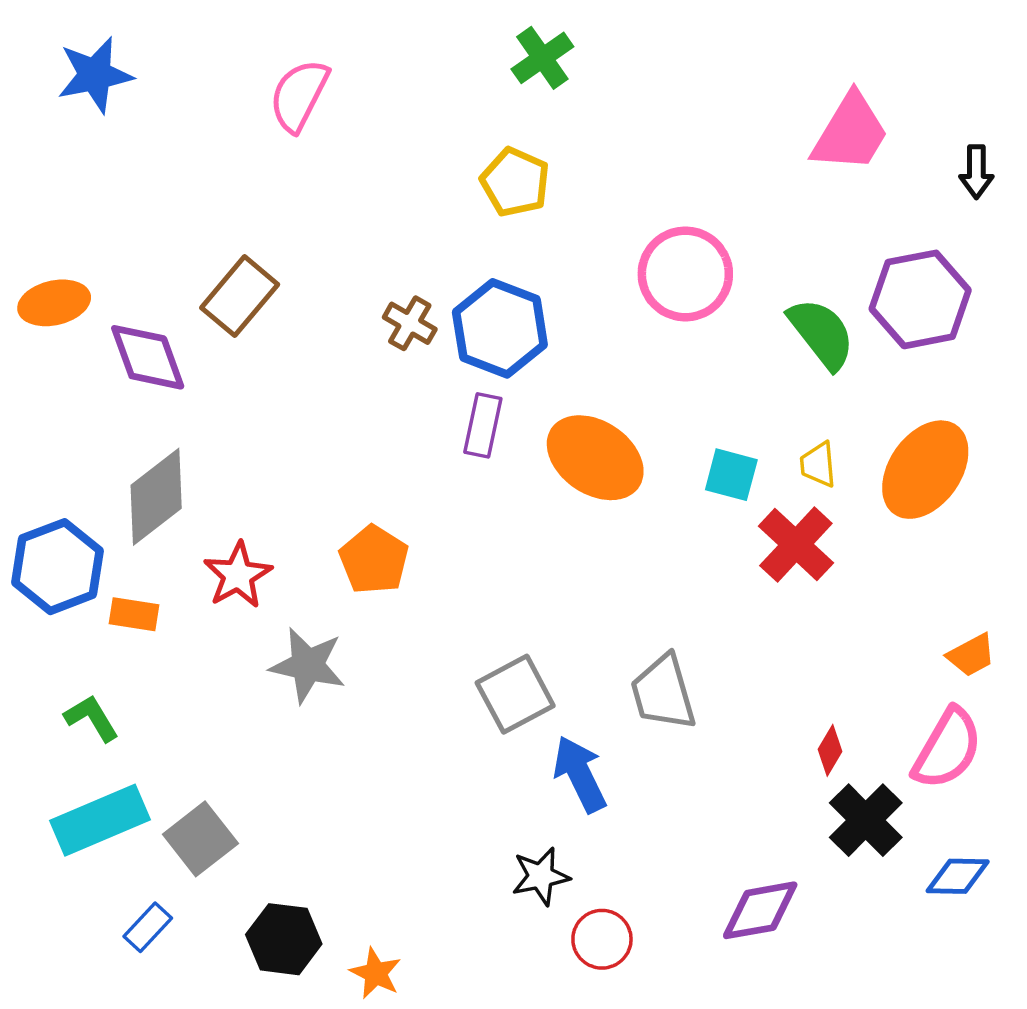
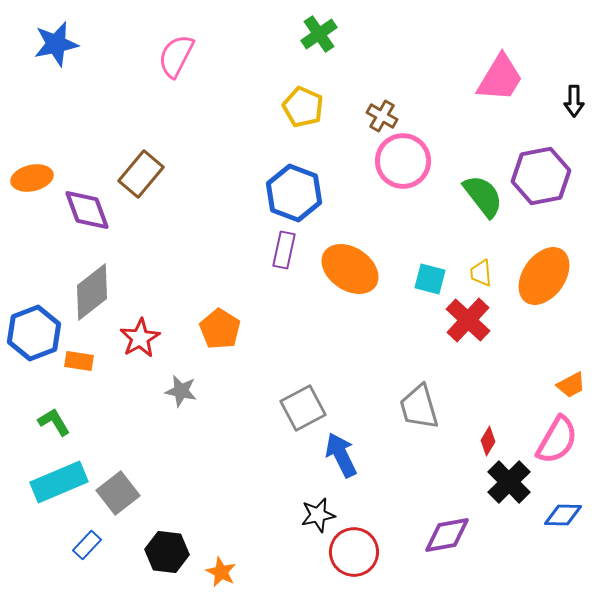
brown cross: (410, 323) -> (382, 116), moved
gray star: (308, 665) -> (181, 391), size x0.7
gray trapezoid: (663, 693) -> (419, 407), moved
red circle: (602, 939) -> (354, 552), size x1.4

